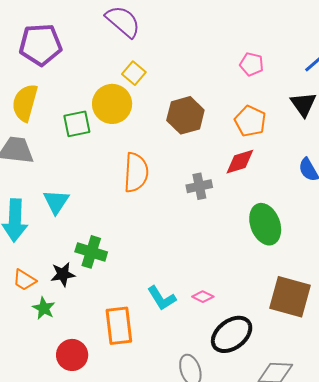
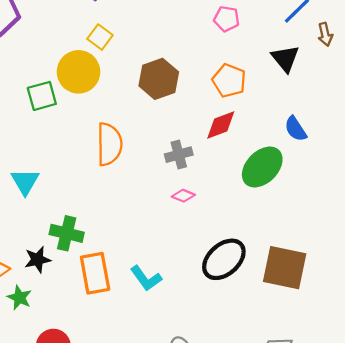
green ellipse: (265, 224) -> (262, 167), moved, turned 69
pink diamond: (203, 297) -> (183, 196), moved
orange rectangle: (119, 326) -> (95, 273), moved
black ellipse: (232, 334) -> (224, 259), moved

